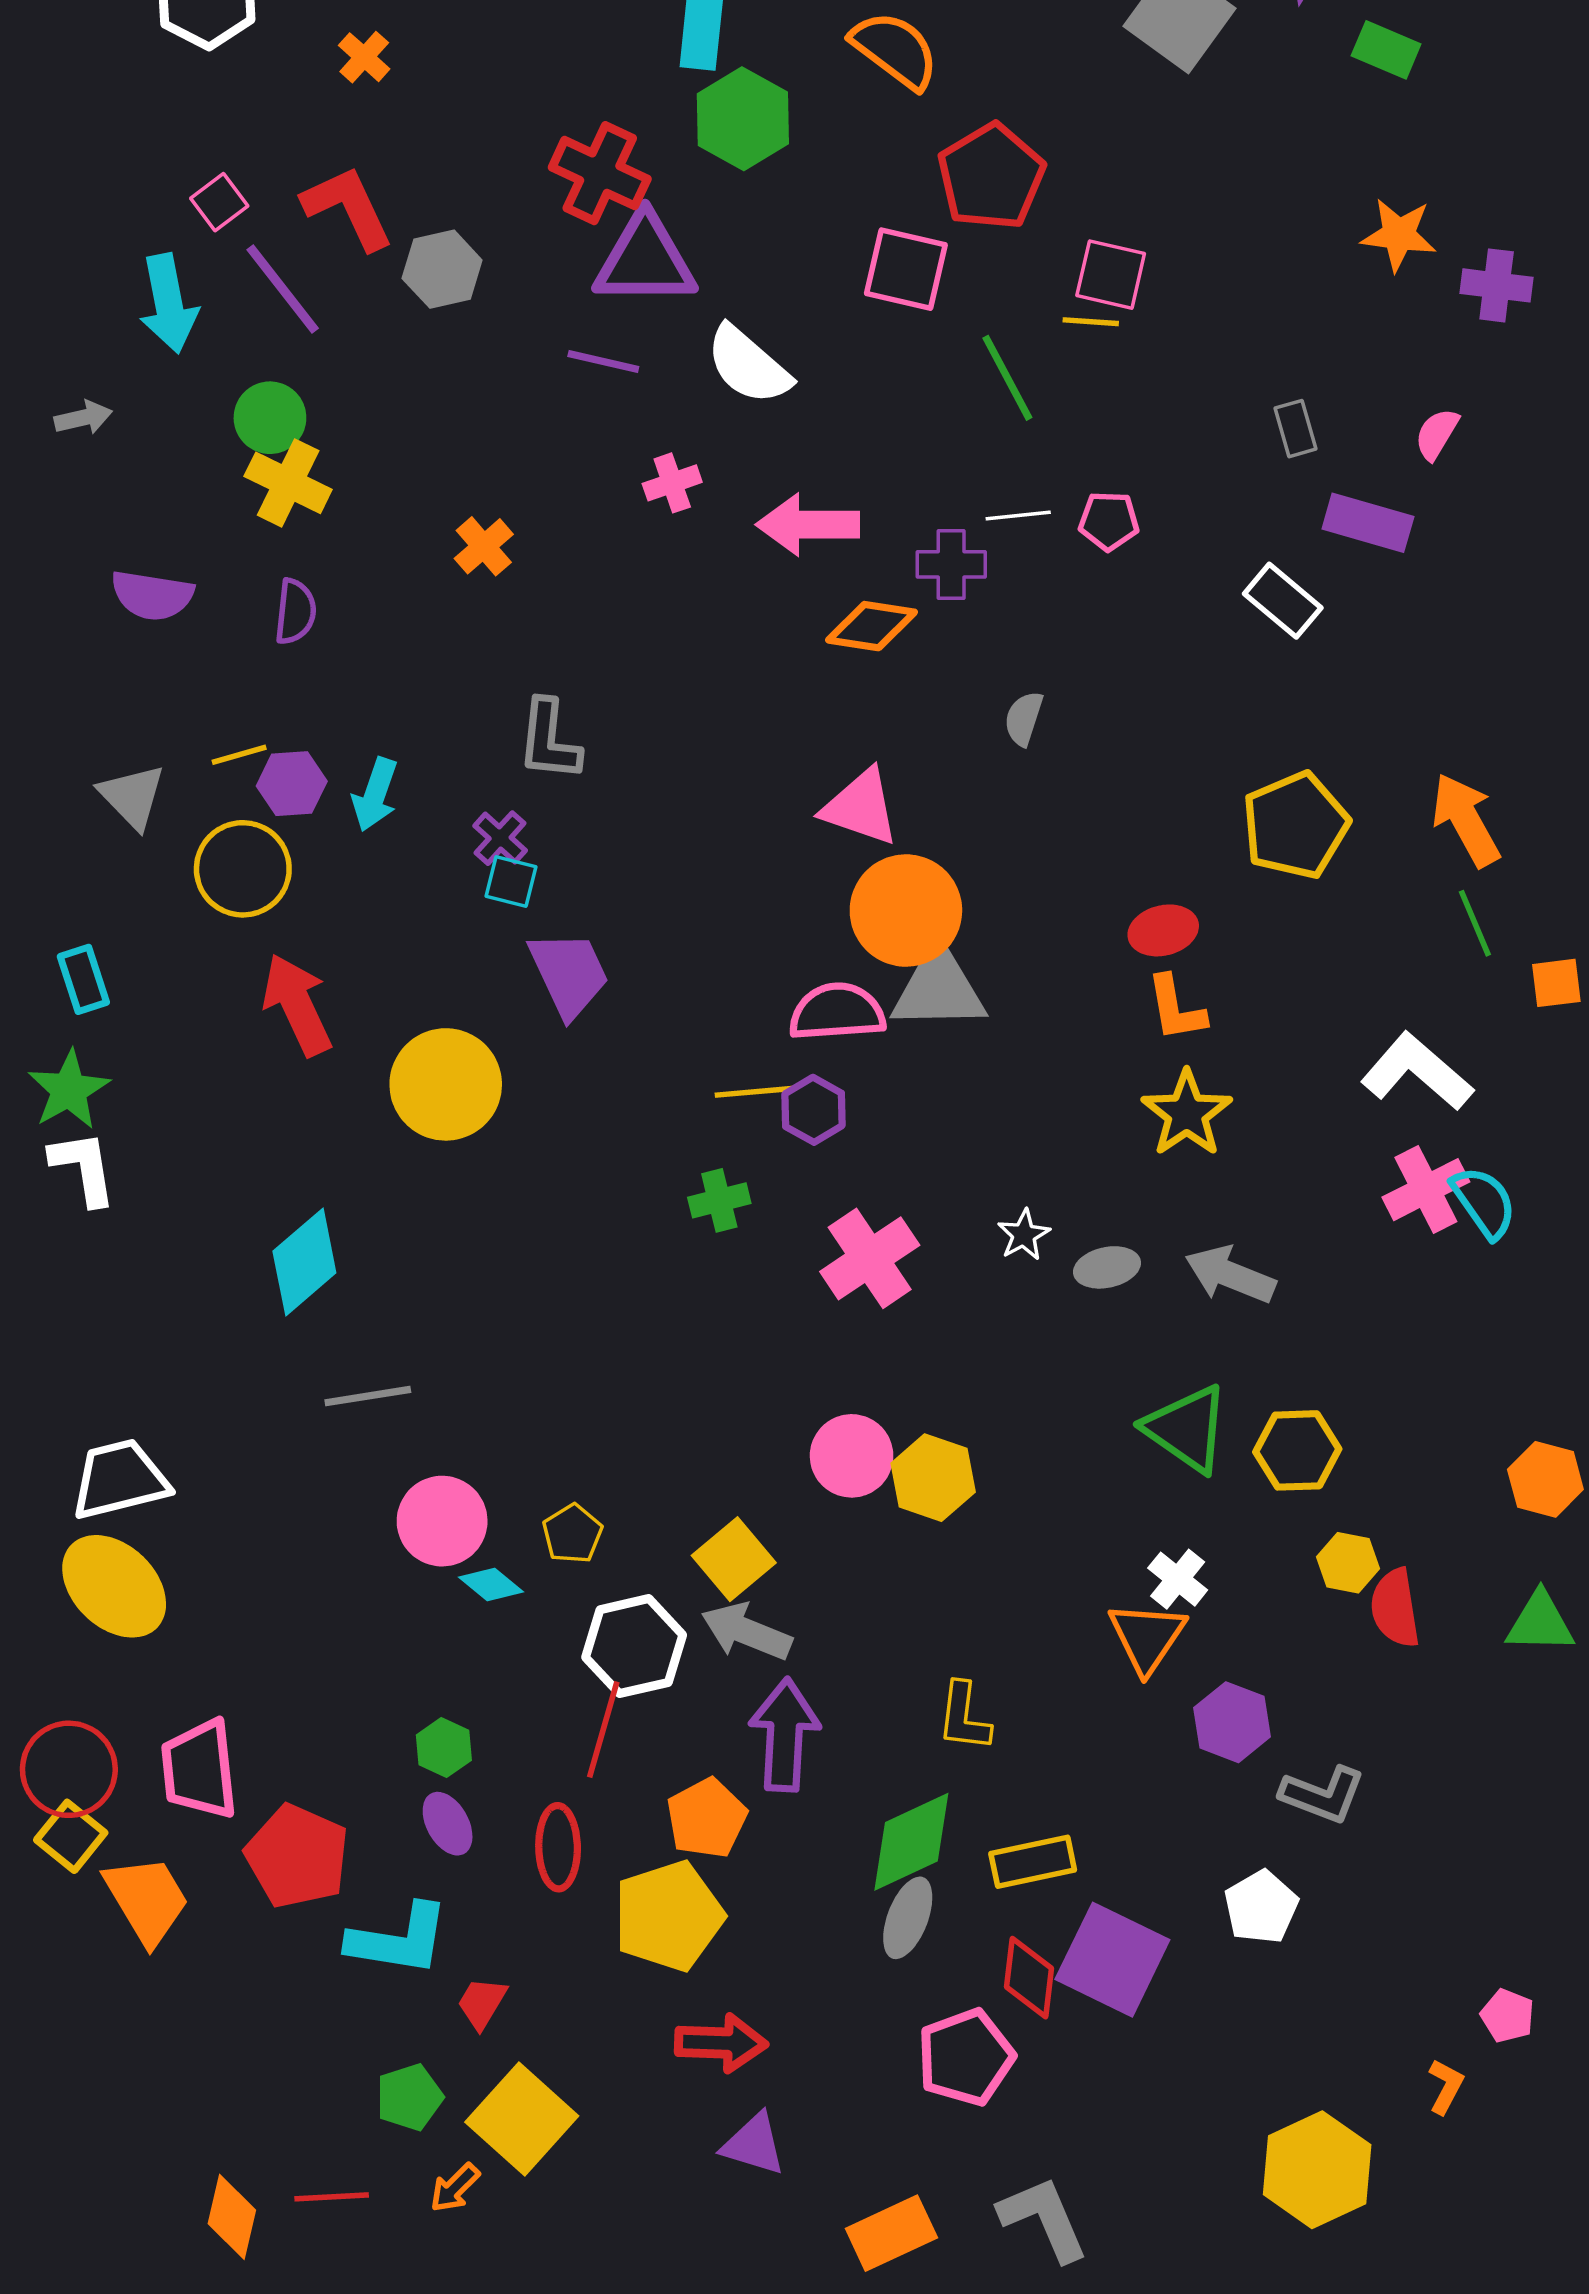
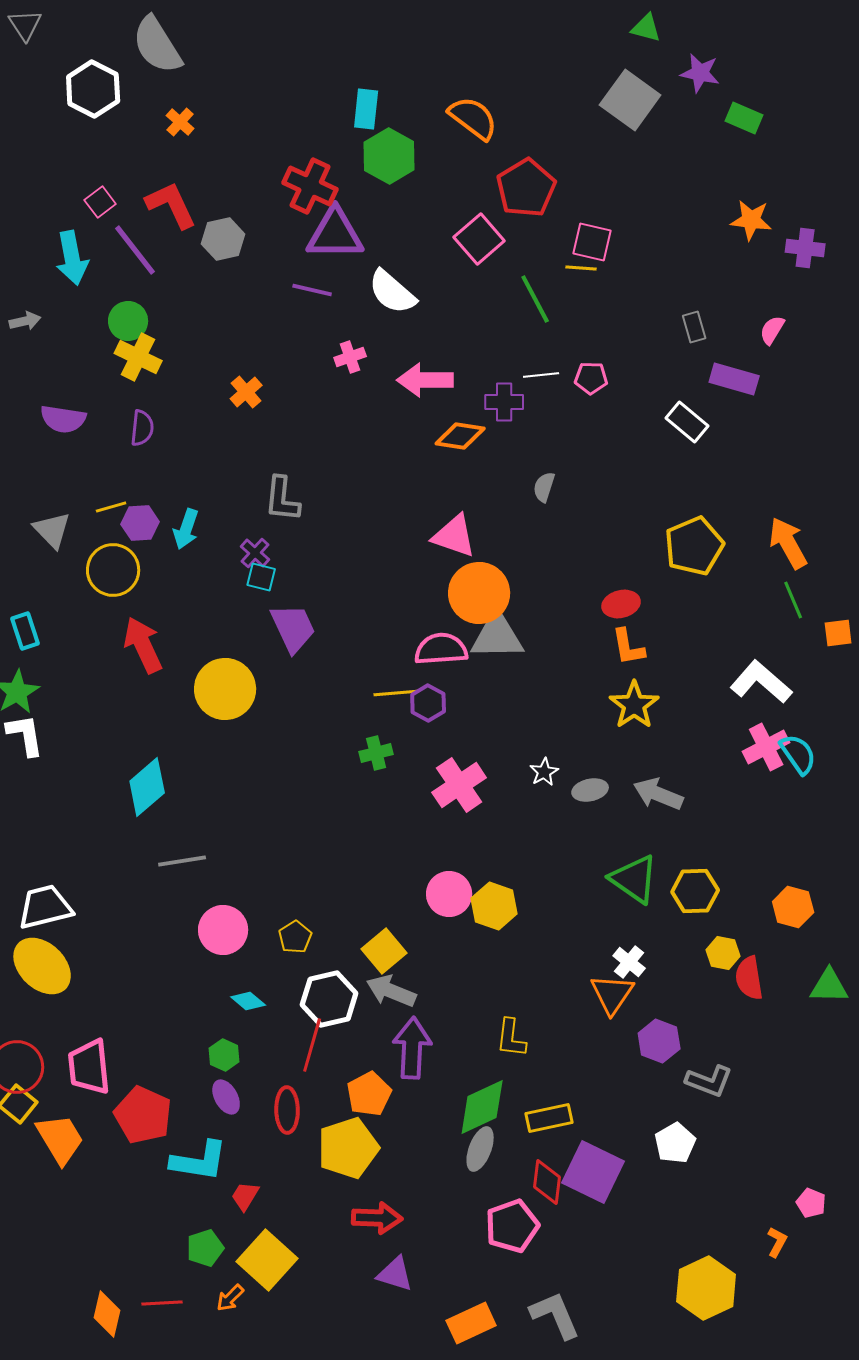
pink square: (906, 269) -> (479, 239), turned 36
orange hexagon: (1545, 1479) -> (793, 907), moved
cyan diamond: (491, 1584) -> (248, 1001), moved

